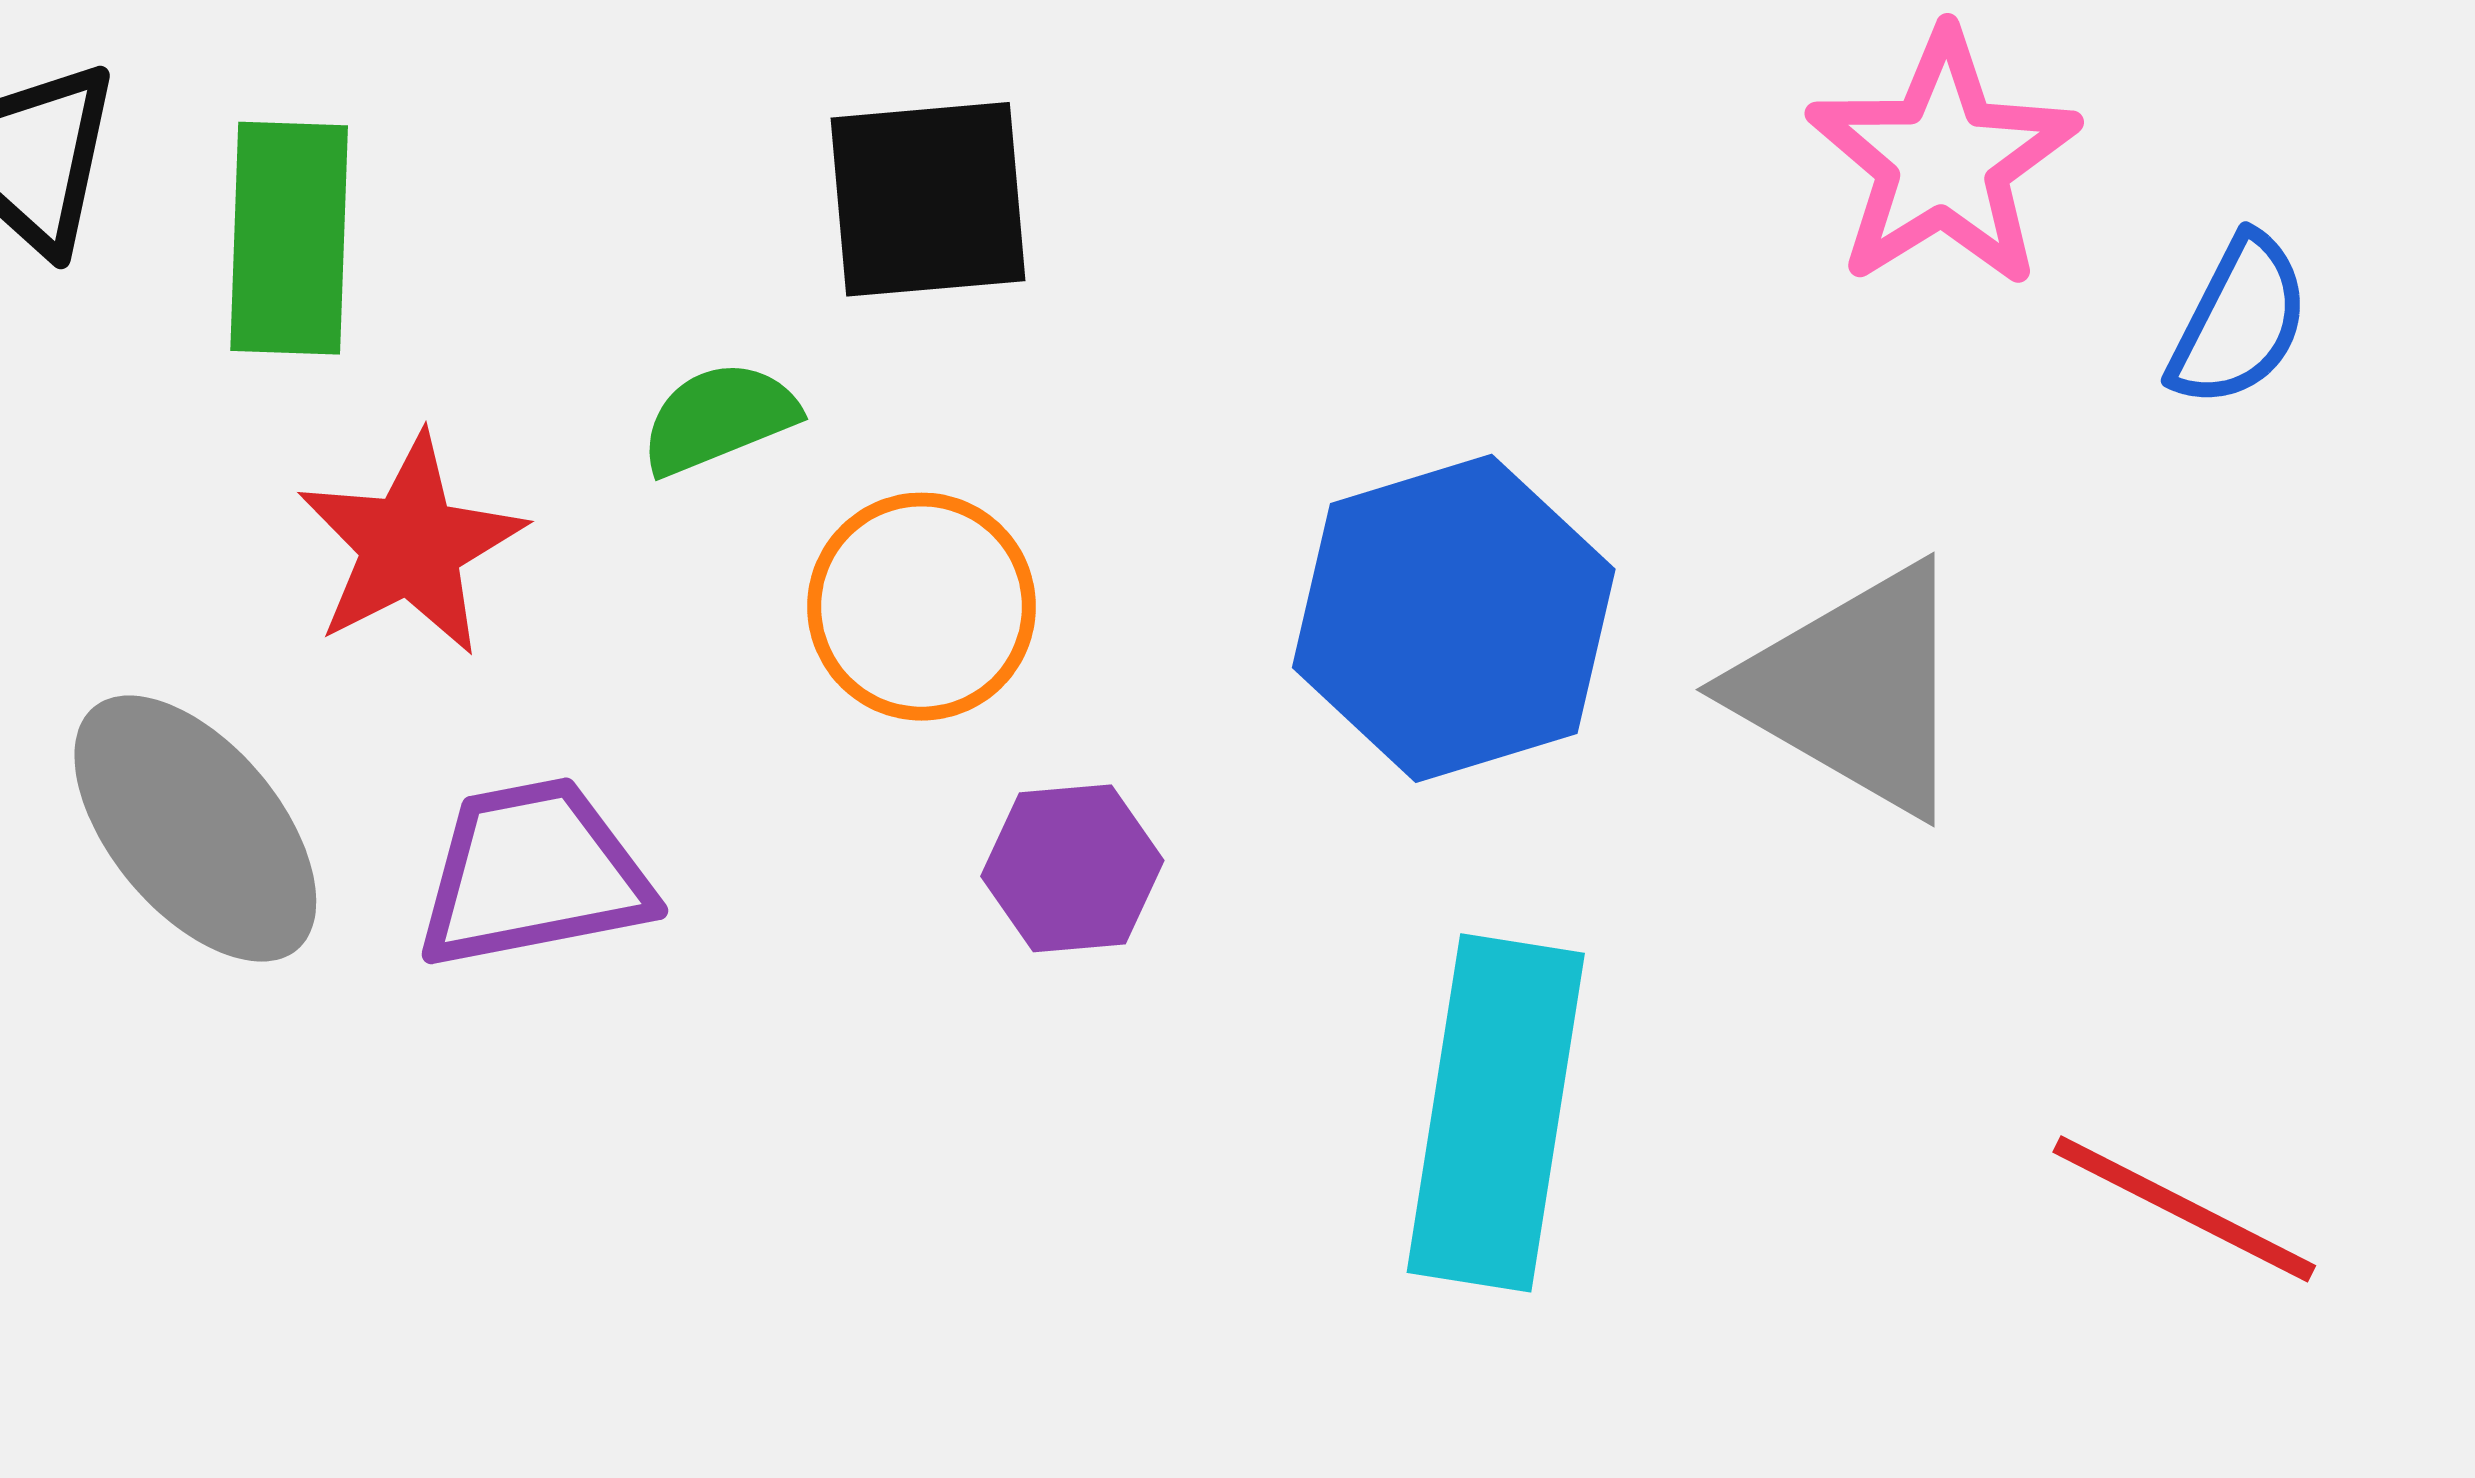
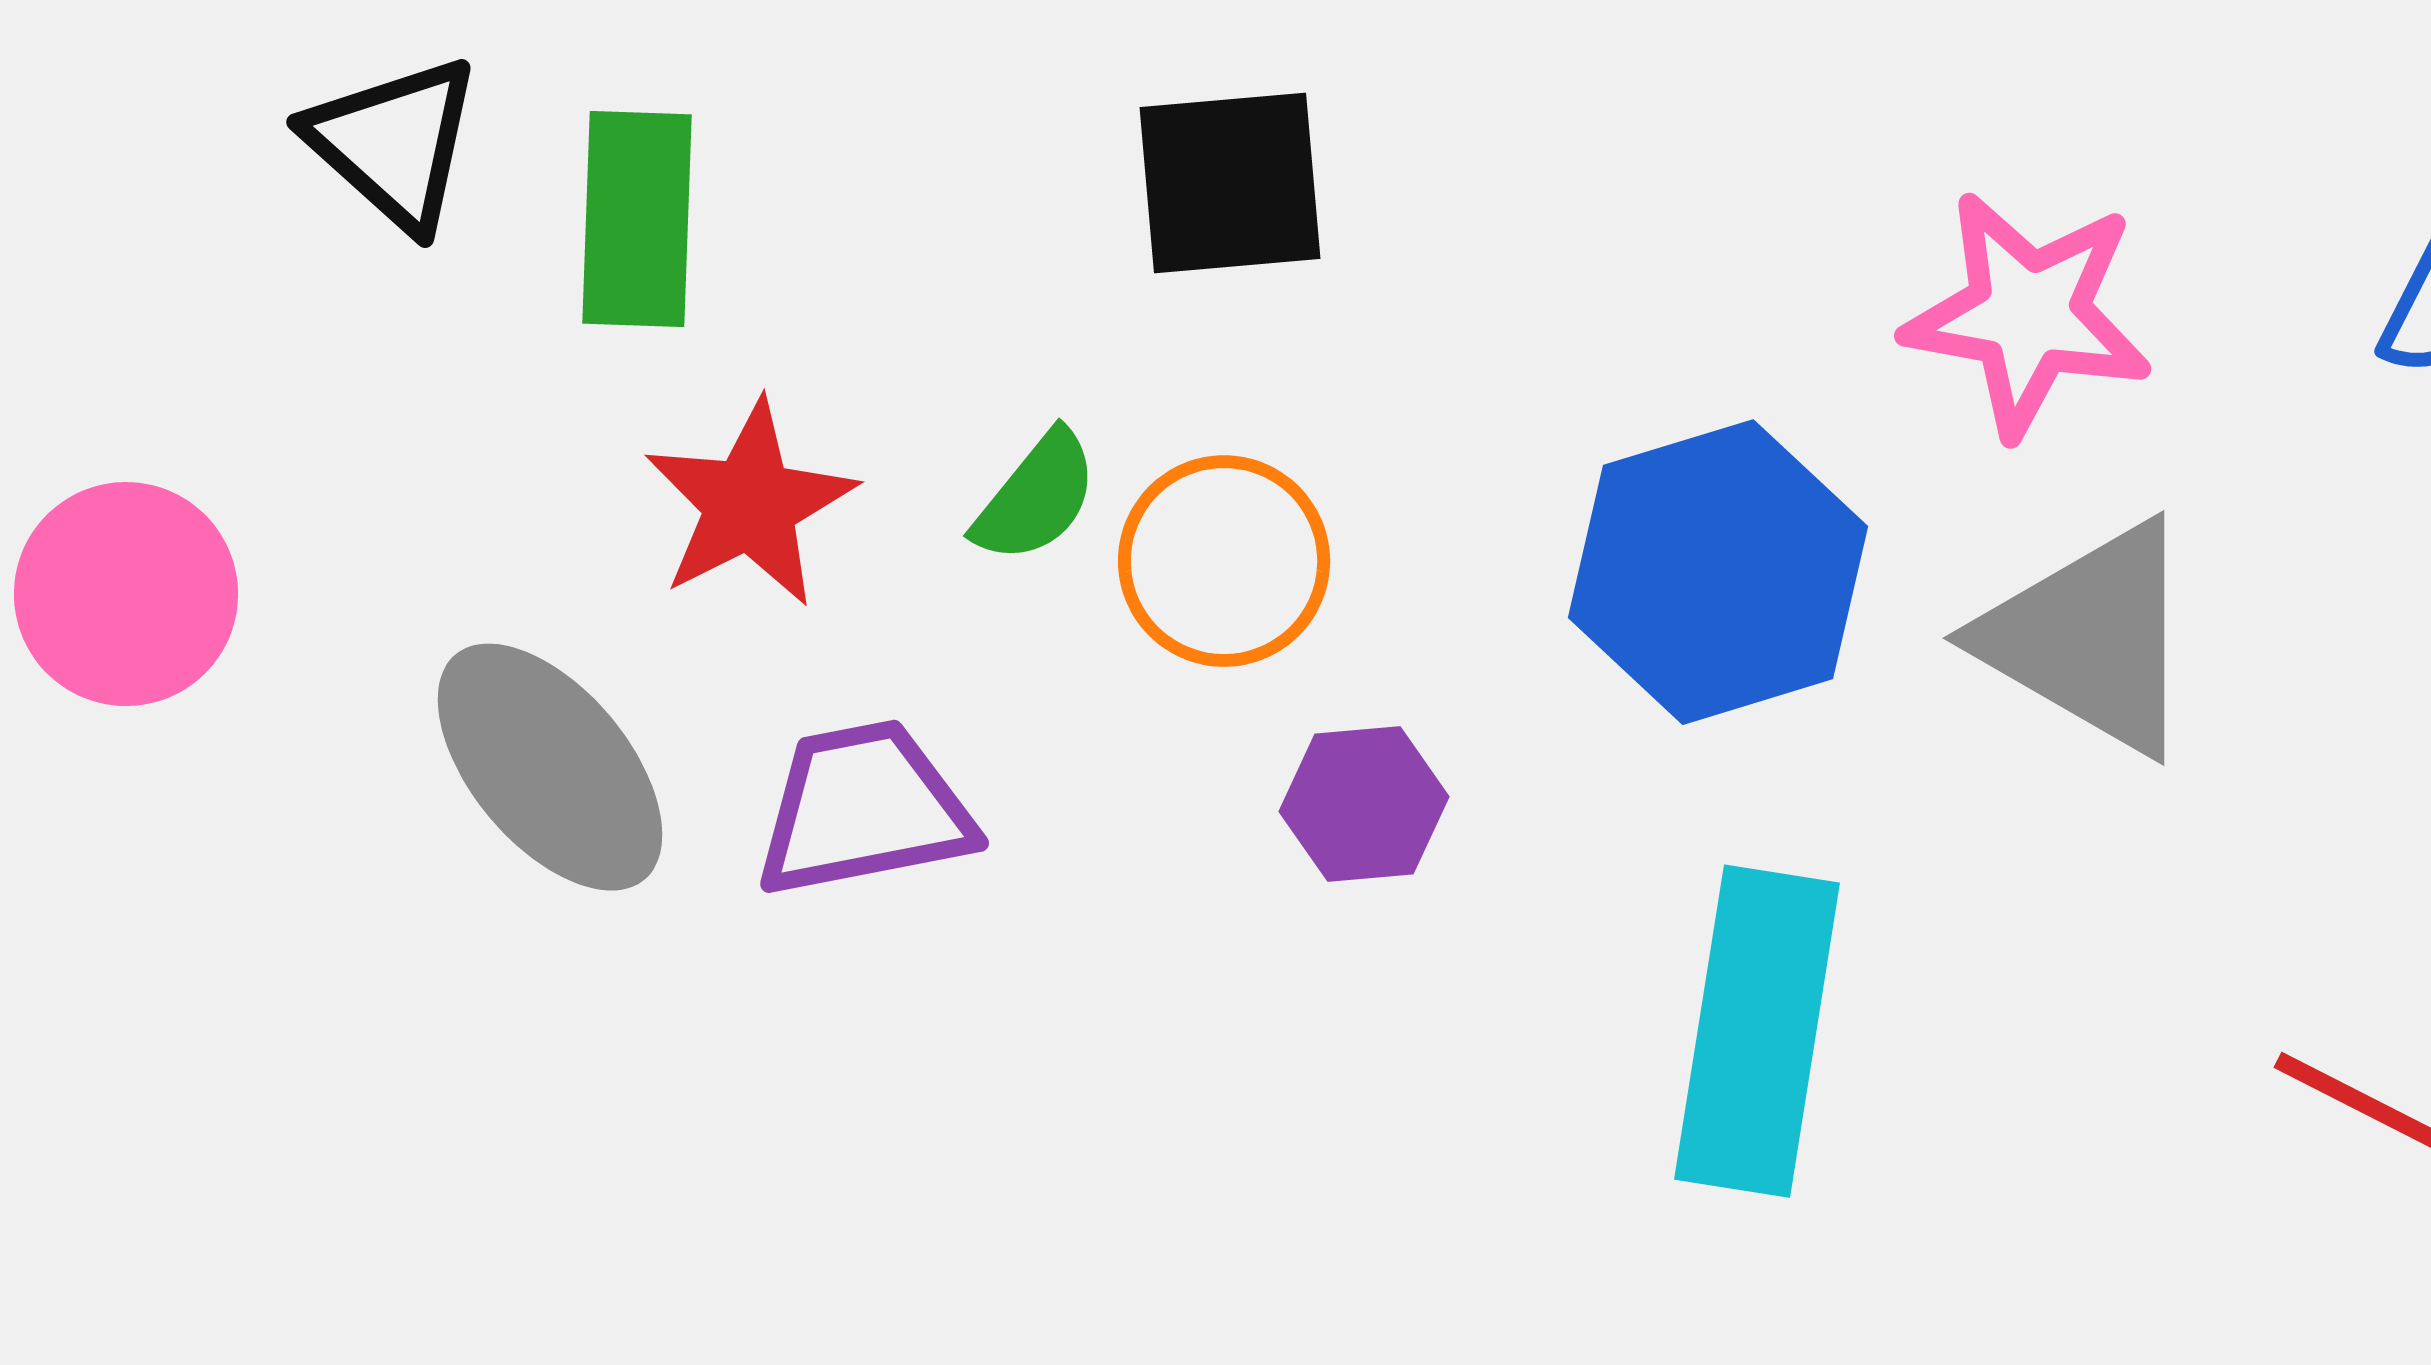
pink star: (1943, 159) -> (2028, 314), moved, turned -30
green semicircle: (719, 418) -> (1036, 497), moved, turned 151

